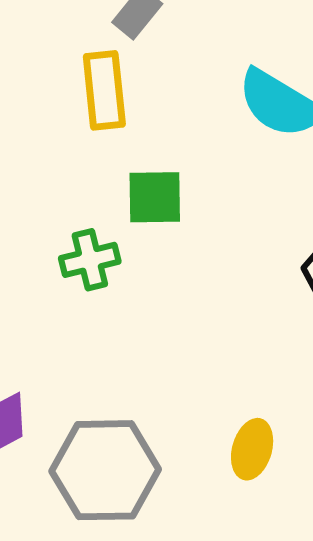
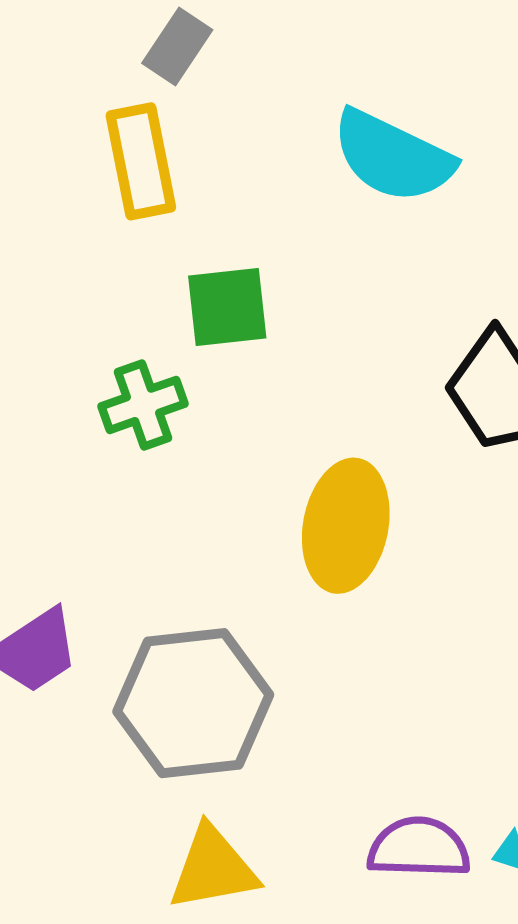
yellow ellipse: (252, 449) -> (346, 526), moved, size x1.5

